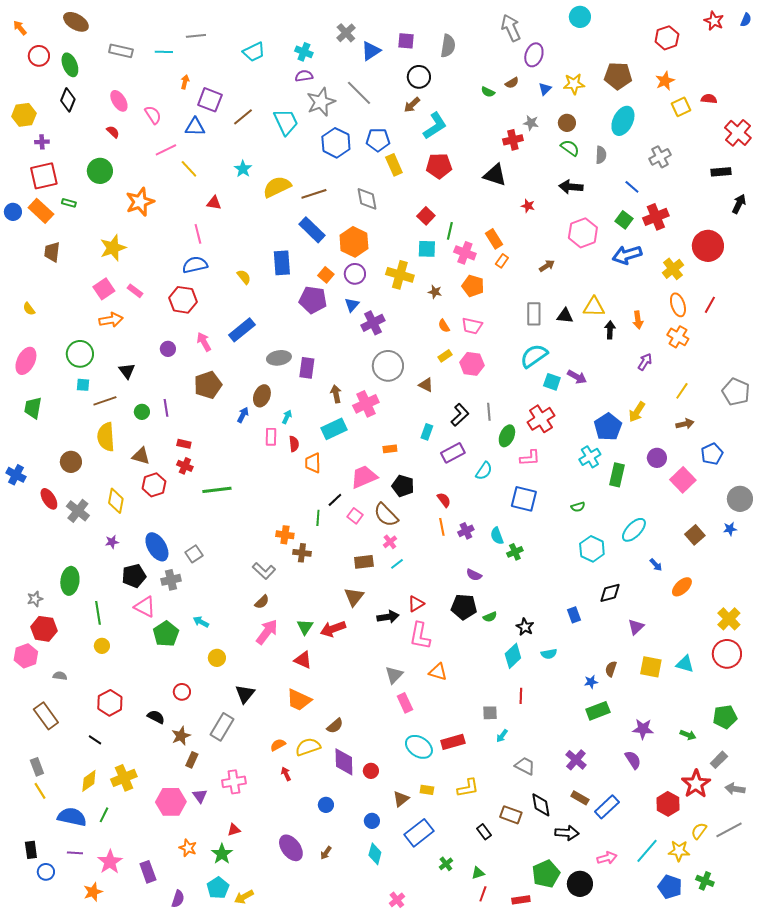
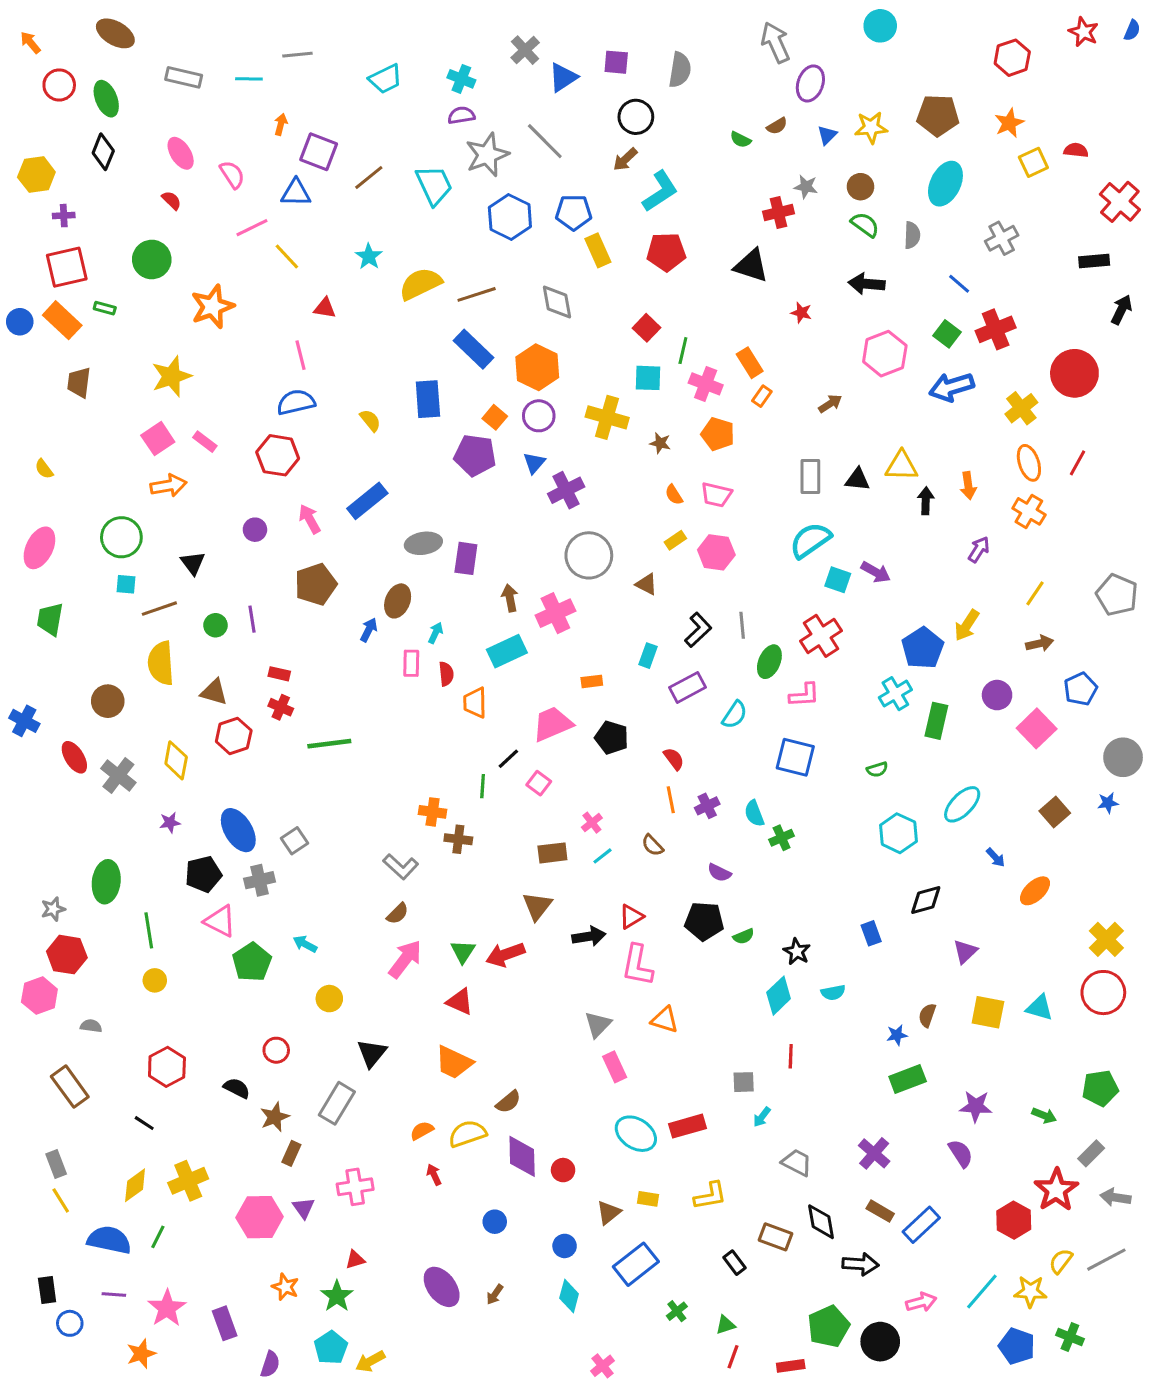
brown semicircle: (386, 515) -> (653, 845), moved, size x0.6

